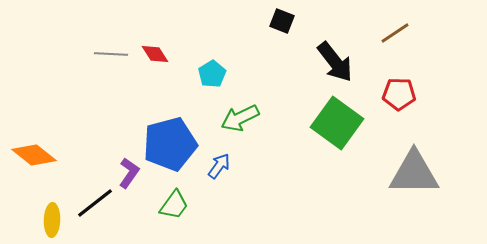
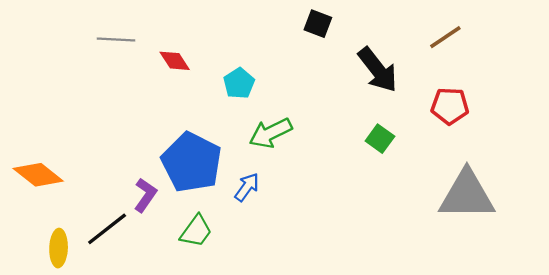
gray line: (111, 54) -> (116, 39), moved
green square: (337, 123) -> (380, 139), size x0.5
blue pentagon: (170, 144) -> (192, 162), turned -30

